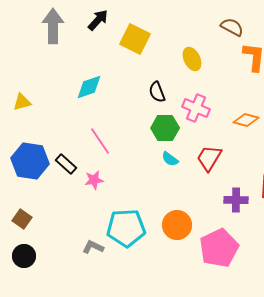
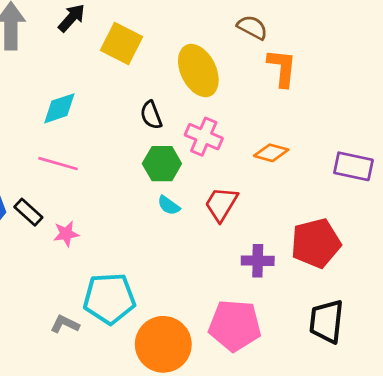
yellow ellipse: (192, 59) -> (198, 71), size x1.6
pink line: (100, 141) -> (58, 164), moved, turned -40
orange circle: (177, 225) -> (163, 344), moved, size x1.4
pink pentagon: (219, 248) -> (235, 325), turned 30

